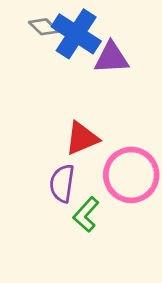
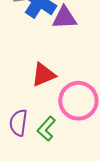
purple semicircle: (62, 183) -> (18, 123), moved

